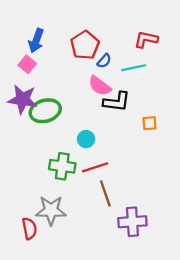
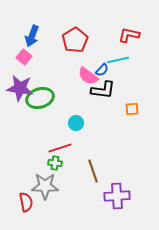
blue semicircle: (104, 61) -> (102, 70), moved
green cross: (62, 166) -> (55, 163), moved, size x0.6
red line: (95, 167) -> (60, 148), moved

